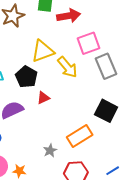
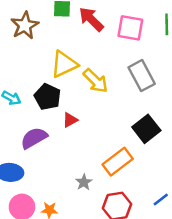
red arrow: (69, 16) -> (91, 19), turned -120
pink square: (88, 43) -> (130, 28), moved, turned 35
black square: (106, 111) -> (146, 129), turned 30

